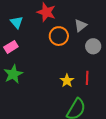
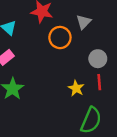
gray circle: (93, 46) -> (98, 59), moved

